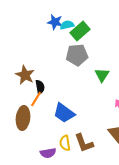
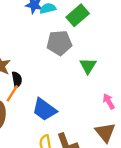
green rectangle: (80, 31) -> (78, 15), moved

